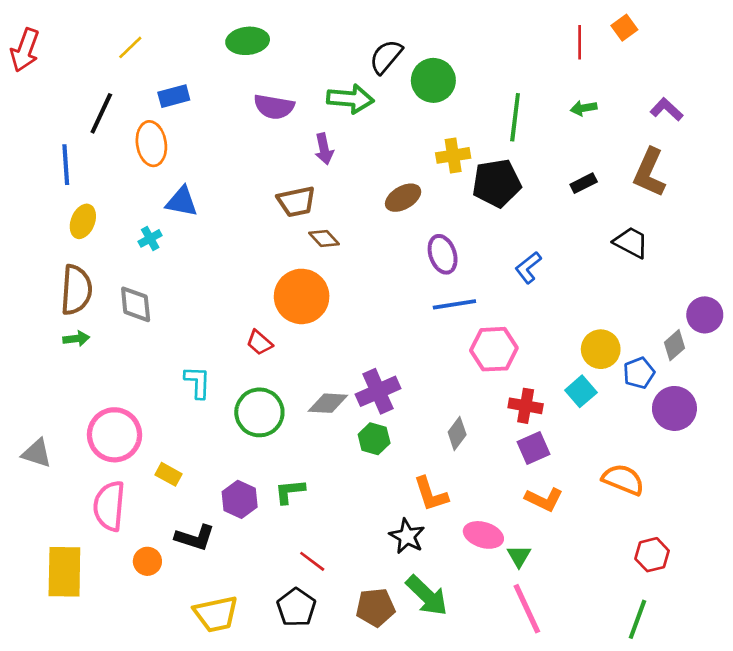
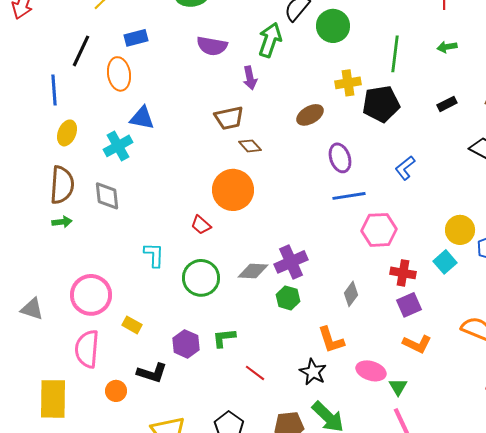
green arrow: (350, 99) -> (270, 40), turned -76
cyan cross: (150, 238) -> (118, 146), size x1.6
red line: (312, 561) -> (255, 373), moved

